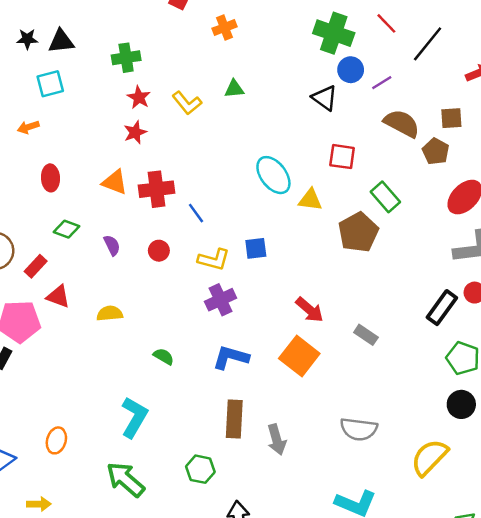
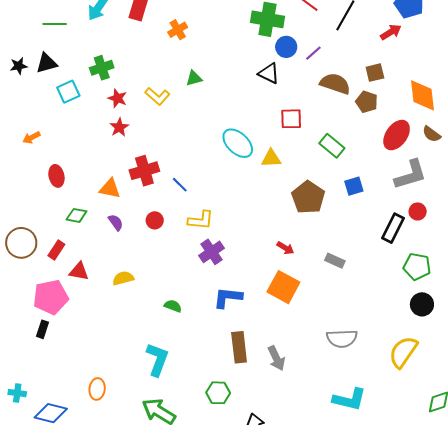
cyan square: (50, 84) -> (68, 92), moved
orange triangle: (115, 182) -> (110, 189), moved
brown pentagon: (358, 232) -> (308, 197), moved
blue square: (256, 248) -> (354, 186), moved
red arrow: (310, 310) -> (285, 248), size x0.7

